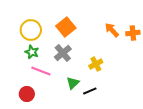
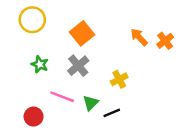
yellow circle: (31, 30) -> (32, 20), moved
orange cross: (133, 33) -> (165, 41), turned -32
pink line: (41, 71) -> (62, 97), moved

